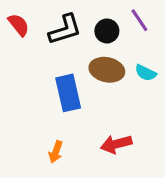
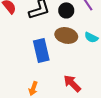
red arrow: (116, 144) -> (72, 83), turned 60

